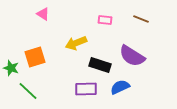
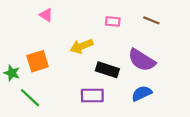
blue semicircle: (120, 87) -> (142, 93), moved

